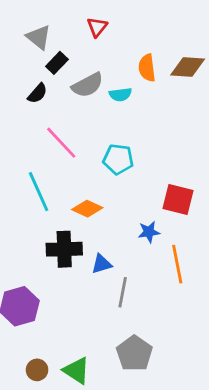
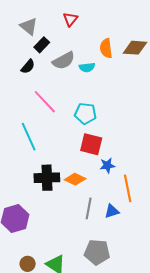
red square: (178, 199) -> (91, 144), moved
orange diamond: (87, 209) -> (75, 179), moved
blue triangle: (101, 264) -> (112, 211), moved
gray pentagon: (134, 353) -> (97, 252), turned -30

